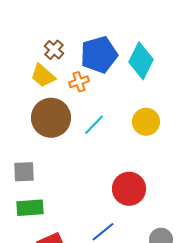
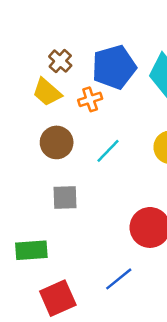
brown circle: (51, 118) -> (57, 142), size x0.7
gray square: (24, 172) -> (65, 198), moved

